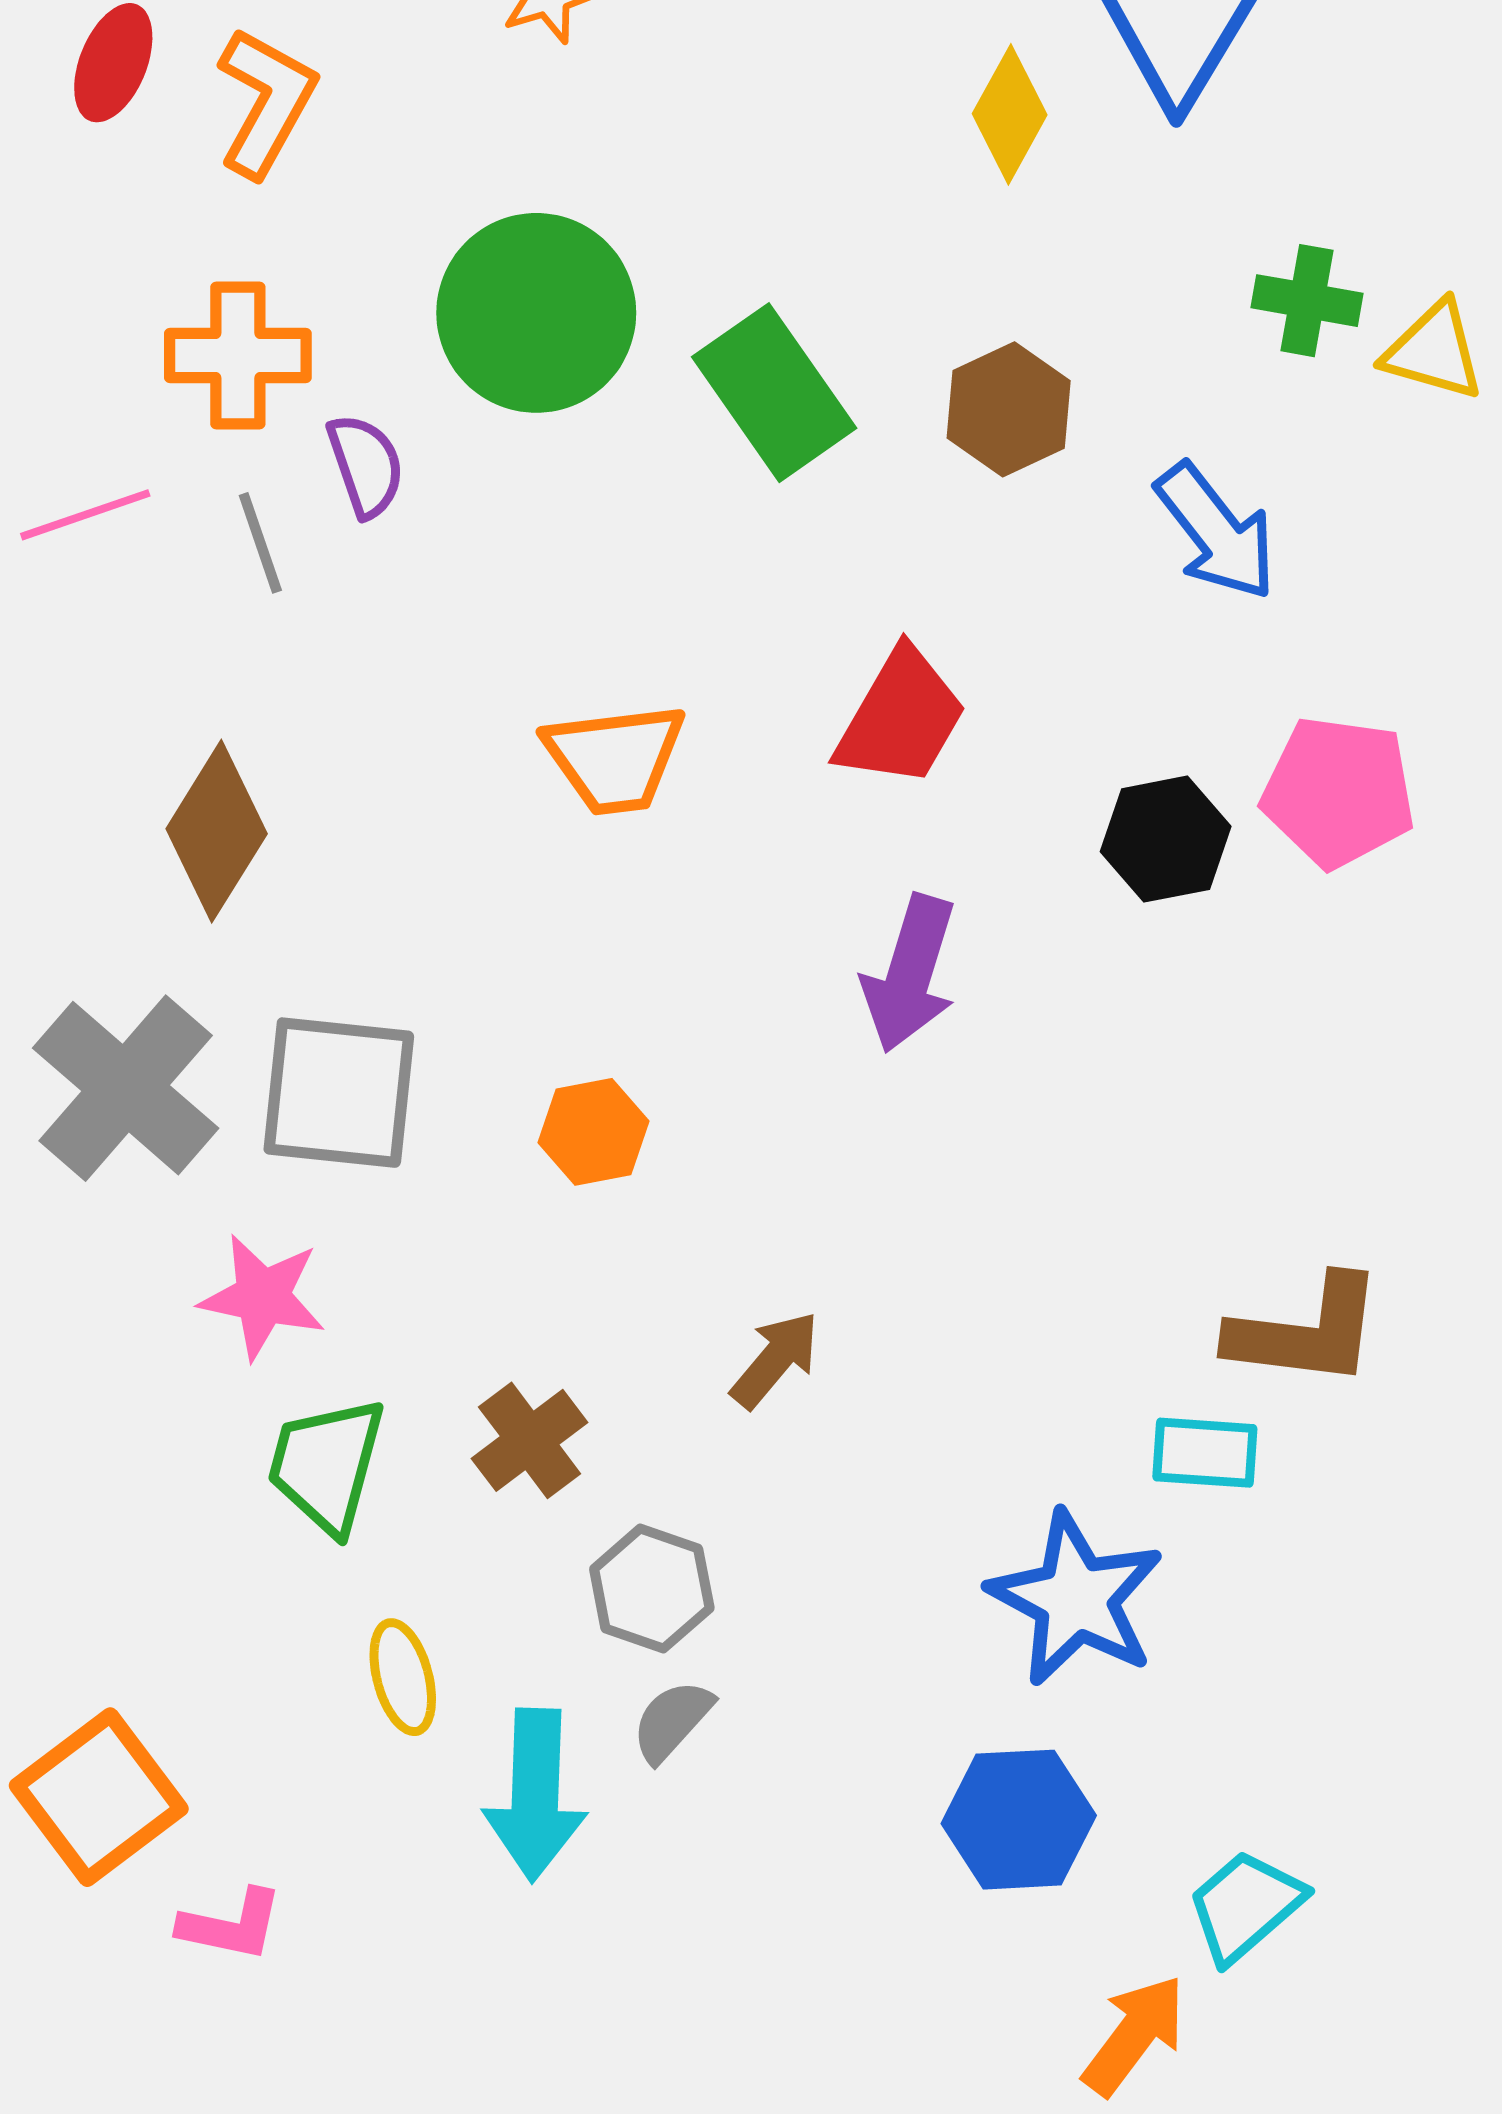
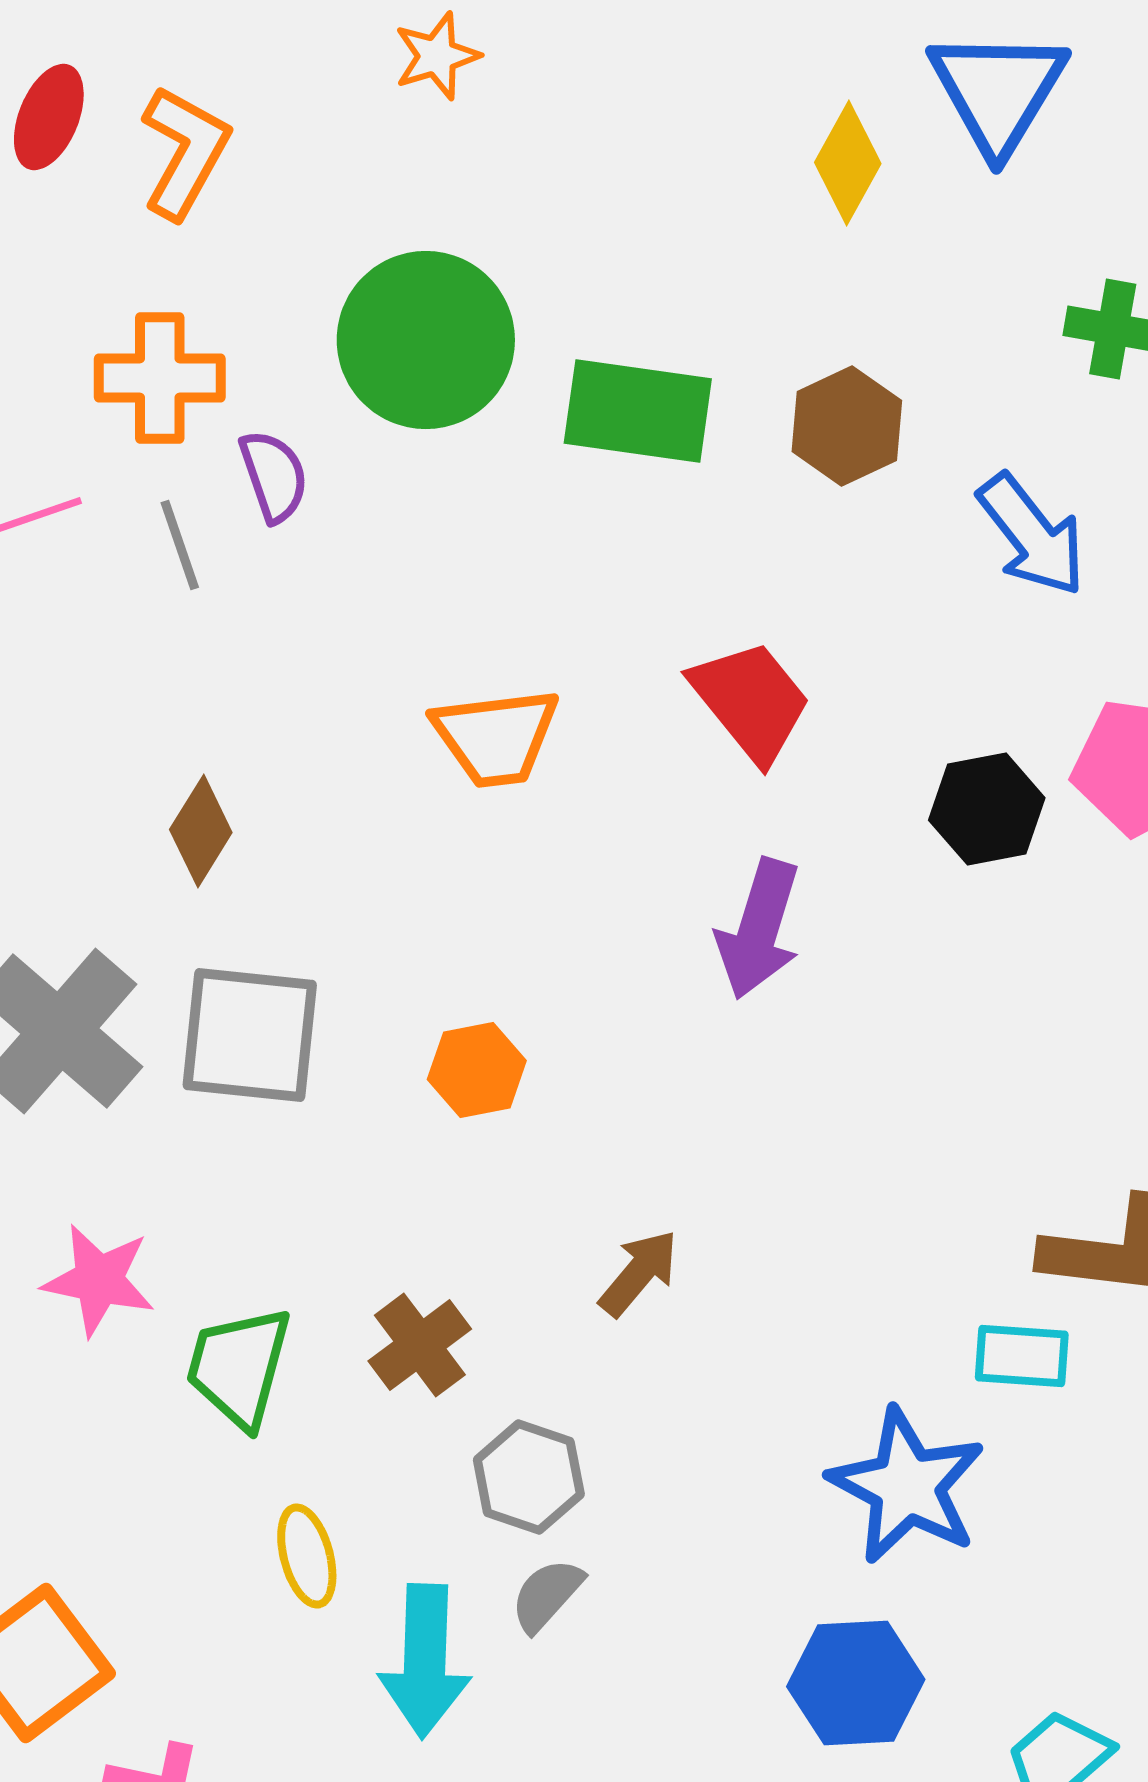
green rectangle: (774, 393) -> (638, 411), turned -47
red trapezoid: (901, 718) -> (751, 701), turned -69
brown diamond: (217, 831) -> (201, 831), moved, size x0.7
pink star: (263, 1297) -> (99, 1280), moved

